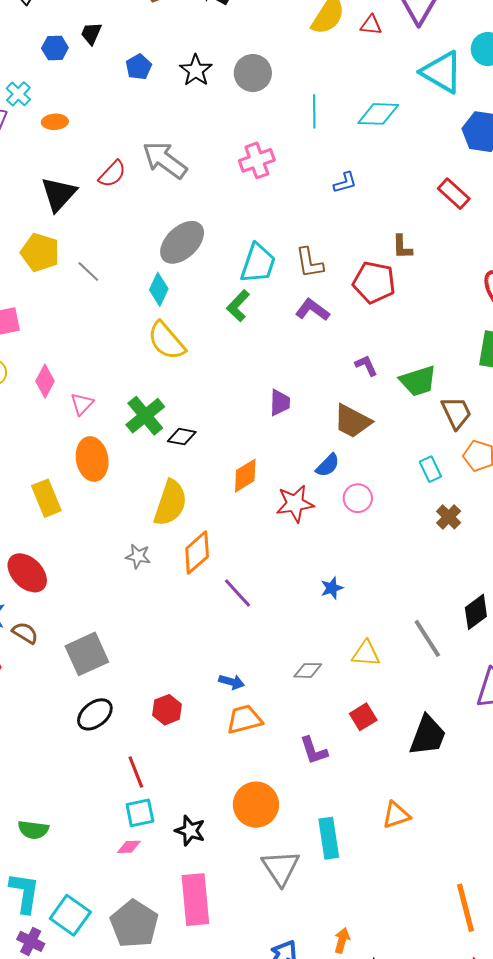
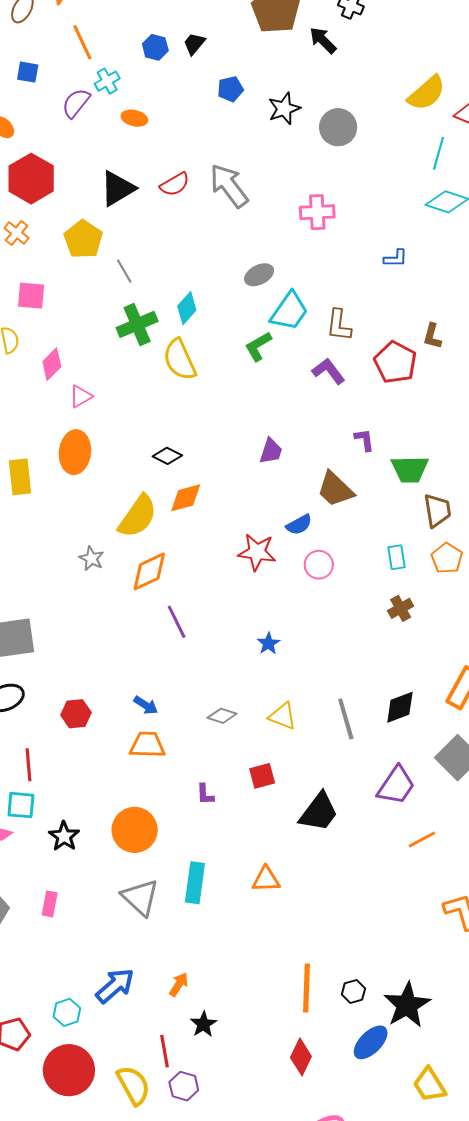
cyan line: (314, 111) -> (438, 153), moved
gray ellipse: (182, 242) -> (259, 275), moved, size x0.6
green cross: (145, 416) -> (137, 324), moved
orange diamond: (245, 476) -> (186, 498), moved
blue star: (332, 588) -> (268, 644), turned -30
purple L-shape: (314, 750) -> (205, 794), size x0.7
gray triangle: (281, 868) -> (140, 897), turned -30
pink rectangle: (195, 900) -> (50, 904), size x0.5

